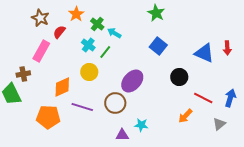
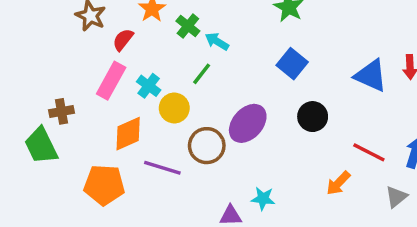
cyan cross: (88, 45) -> (149, 86), moved
pink rectangle: (41, 51) -> (111, 81), moved
black circle: (179, 77) -> (313, 117), moved
brown circle: (115, 103) -> (207, 146), moved

